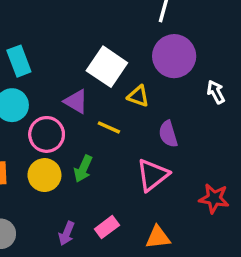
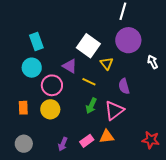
yellow triangle: (138, 96) -> (107, 64), turned 32
green arrow: (83, 169) -> (91, 106), moved
red star: (214, 198) -> (151, 140), moved
orange triangle: (158, 237) -> (107, 137), moved

